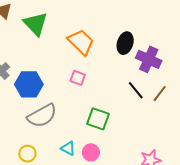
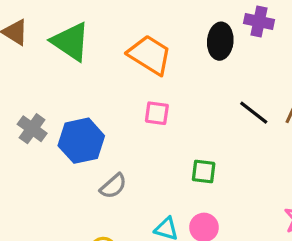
purple cross: (149, 59) -> (259, 21), moved, size x0.7
gray semicircle: (42, 116) -> (113, 186), size x0.6
green square: (98, 119) -> (204, 172), size x0.7

